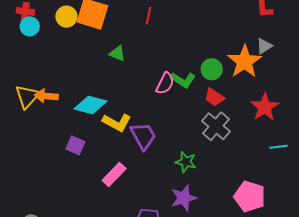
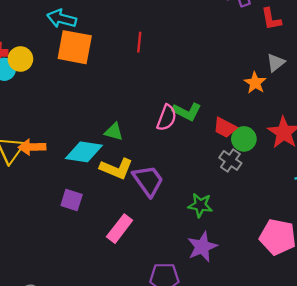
yellow circle: (66, 17) -> (20, 59), moved
green triangle: (117, 53) -> (114, 132), moved
orange star: (245, 62) -> (255, 83), size x0.6
green circle: (212, 69) -> (244, 139), moved
gray cross: (216, 126) -> (230, 160), size x0.7

